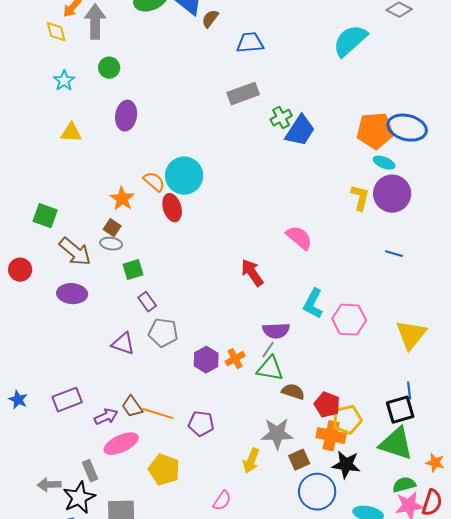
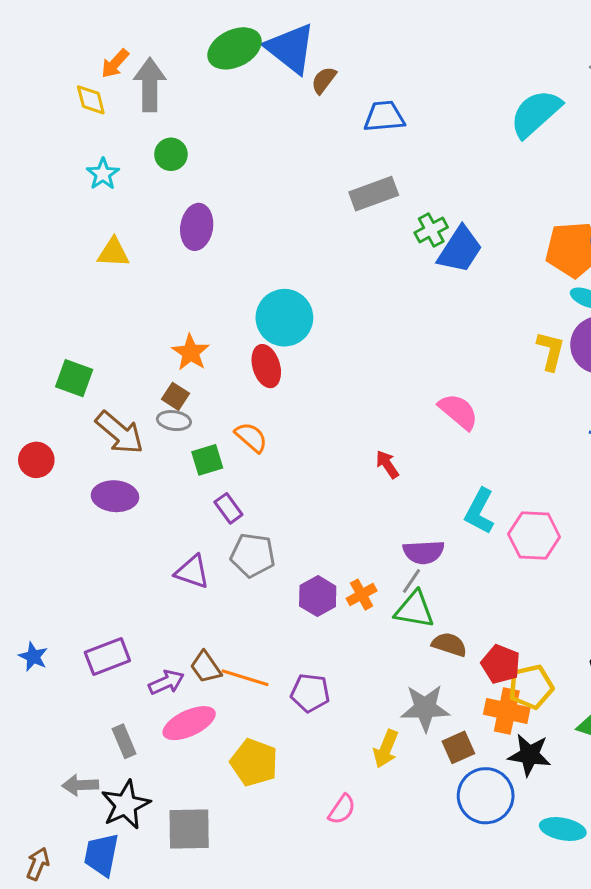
orange semicircle: (154, 182) -> (251, 437), moved
red arrow: (252, 273) -> (387, 464), size x0.7
gray rectangle: (90, 471) -> (124, 741), moved

